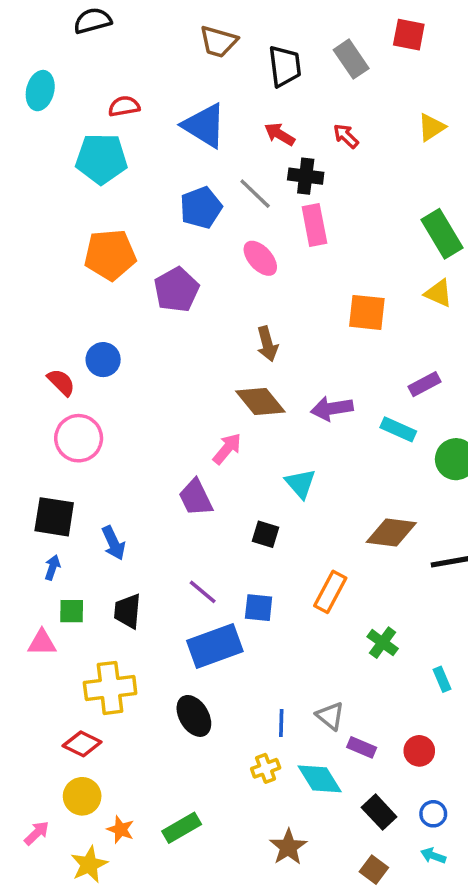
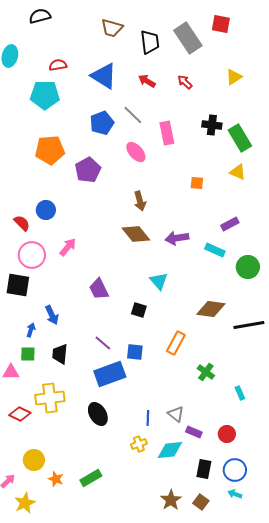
gray rectangle: (351, 59) -> (188, 38), size x1.4
black cross: (306, 176) -> (212, 125), moved
orange square: (367, 312) -> (197, 183), size x0.6
pink arrow: (227, 449) -> (68, 247), moved
black square: (54, 517) -> (18, 285), moved
blue arrow: (52, 567) -> (31, 330), moved
red diamond: (82, 744) -> (20, 414), moved
cyan diamond: (320, 779) -> (170, 450), turned -64
black rectangle: (379, 812) -> (204, 469), turned 54
blue circle: (433, 814) -> (235, 470), size x1.5
brown star: (288, 847) -> (171, 500), moved
yellow star: (89, 864) -> (25, 503), moved

